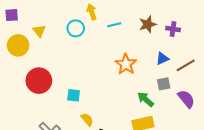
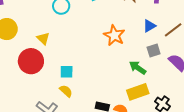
yellow triangle: (39, 31) -> (43, 38), moved
yellow semicircle: (87, 119) -> (66, 91), moved

